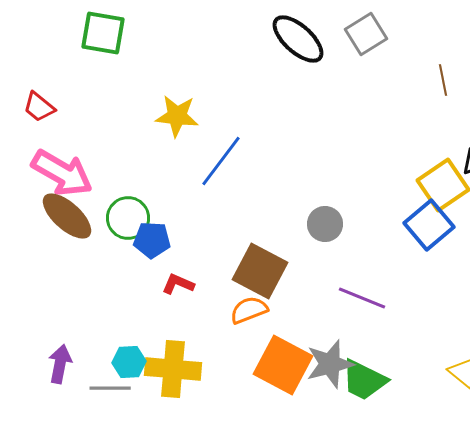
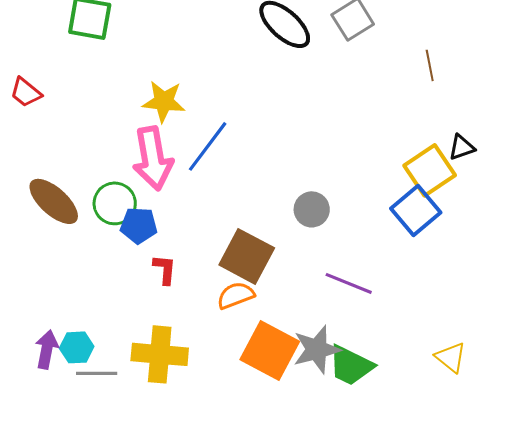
pink arrow: (62, 173) -> (153, 158), moved, turned 50
red L-shape: (178, 284) -> (165, 269), turned 72
cyan hexagon: (129, 362) -> (77, 347), moved

